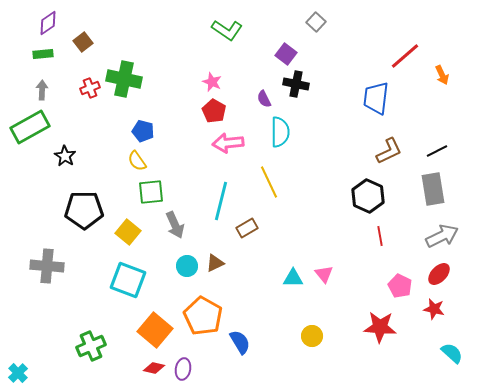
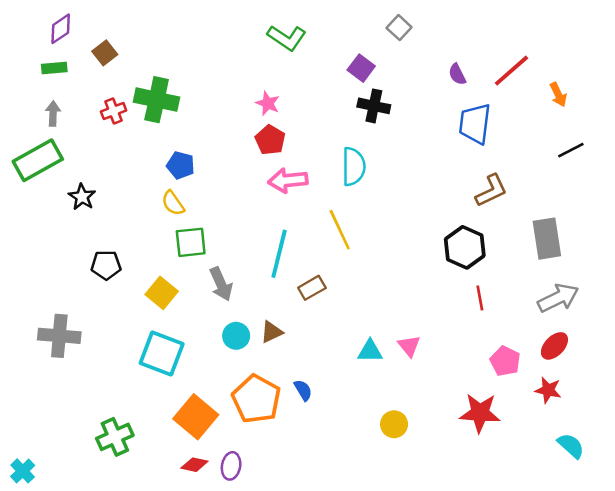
purple semicircle: (264, 99) -> (457, 74), moved
black line: (437, 151) -> (571, 150), moved
black pentagon: (84, 210) -> (106, 265), size x0.6
blue semicircle: (240, 342) -> (303, 390), moved, size x0.7

